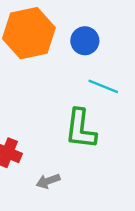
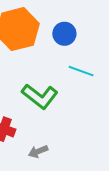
green L-shape: (81, 129) -> (40, 96), moved, turned -57

